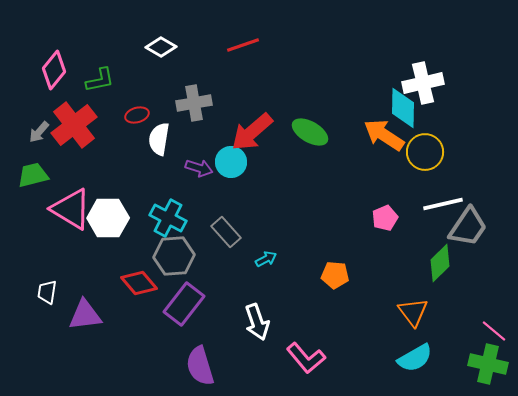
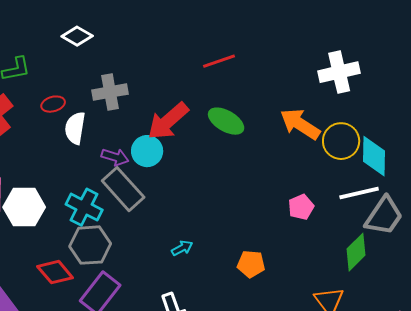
red line: (243, 45) -> (219, 61), moved
cyan diamond: (403, 108) -> (374, 156), moved
gray rectangle: (226, 232) -> (123, 189), moved, size x1.4

